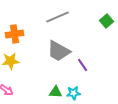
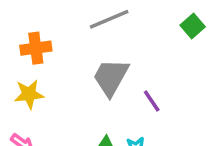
gray trapezoid: (59, 51) -> (111, 77), turned 90

